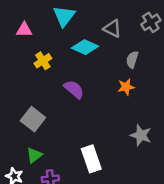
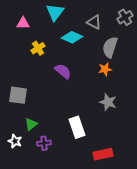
gray semicircle: (132, 60) -> (110, 47), size x1.5
gray square: (33, 119) -> (18, 95), moved, turned -30
gray star: (141, 135) -> (108, 102), moved

